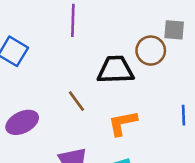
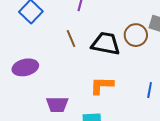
brown line: (76, 101) -> (71, 39), moved

